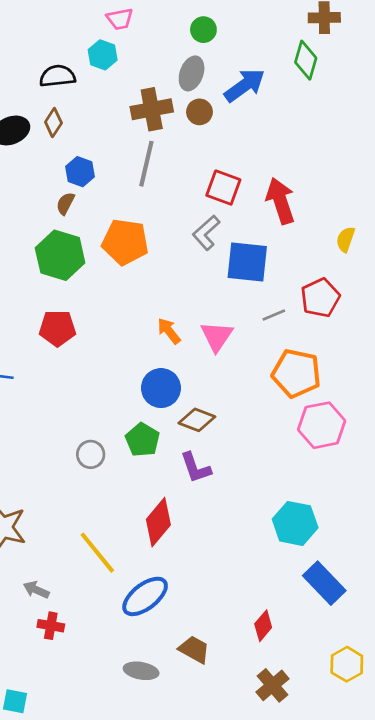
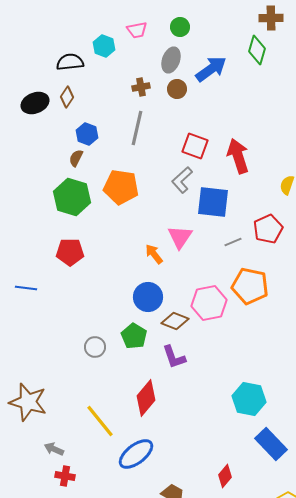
pink trapezoid: (120, 19) -> (137, 30), moved
brown cross: (152, 109) -> (141, 87), size x0.6
pink triangle: (217, 336) -> (180, 237), moved
pink hexagon: (322, 425) -> (209, 303), moved

